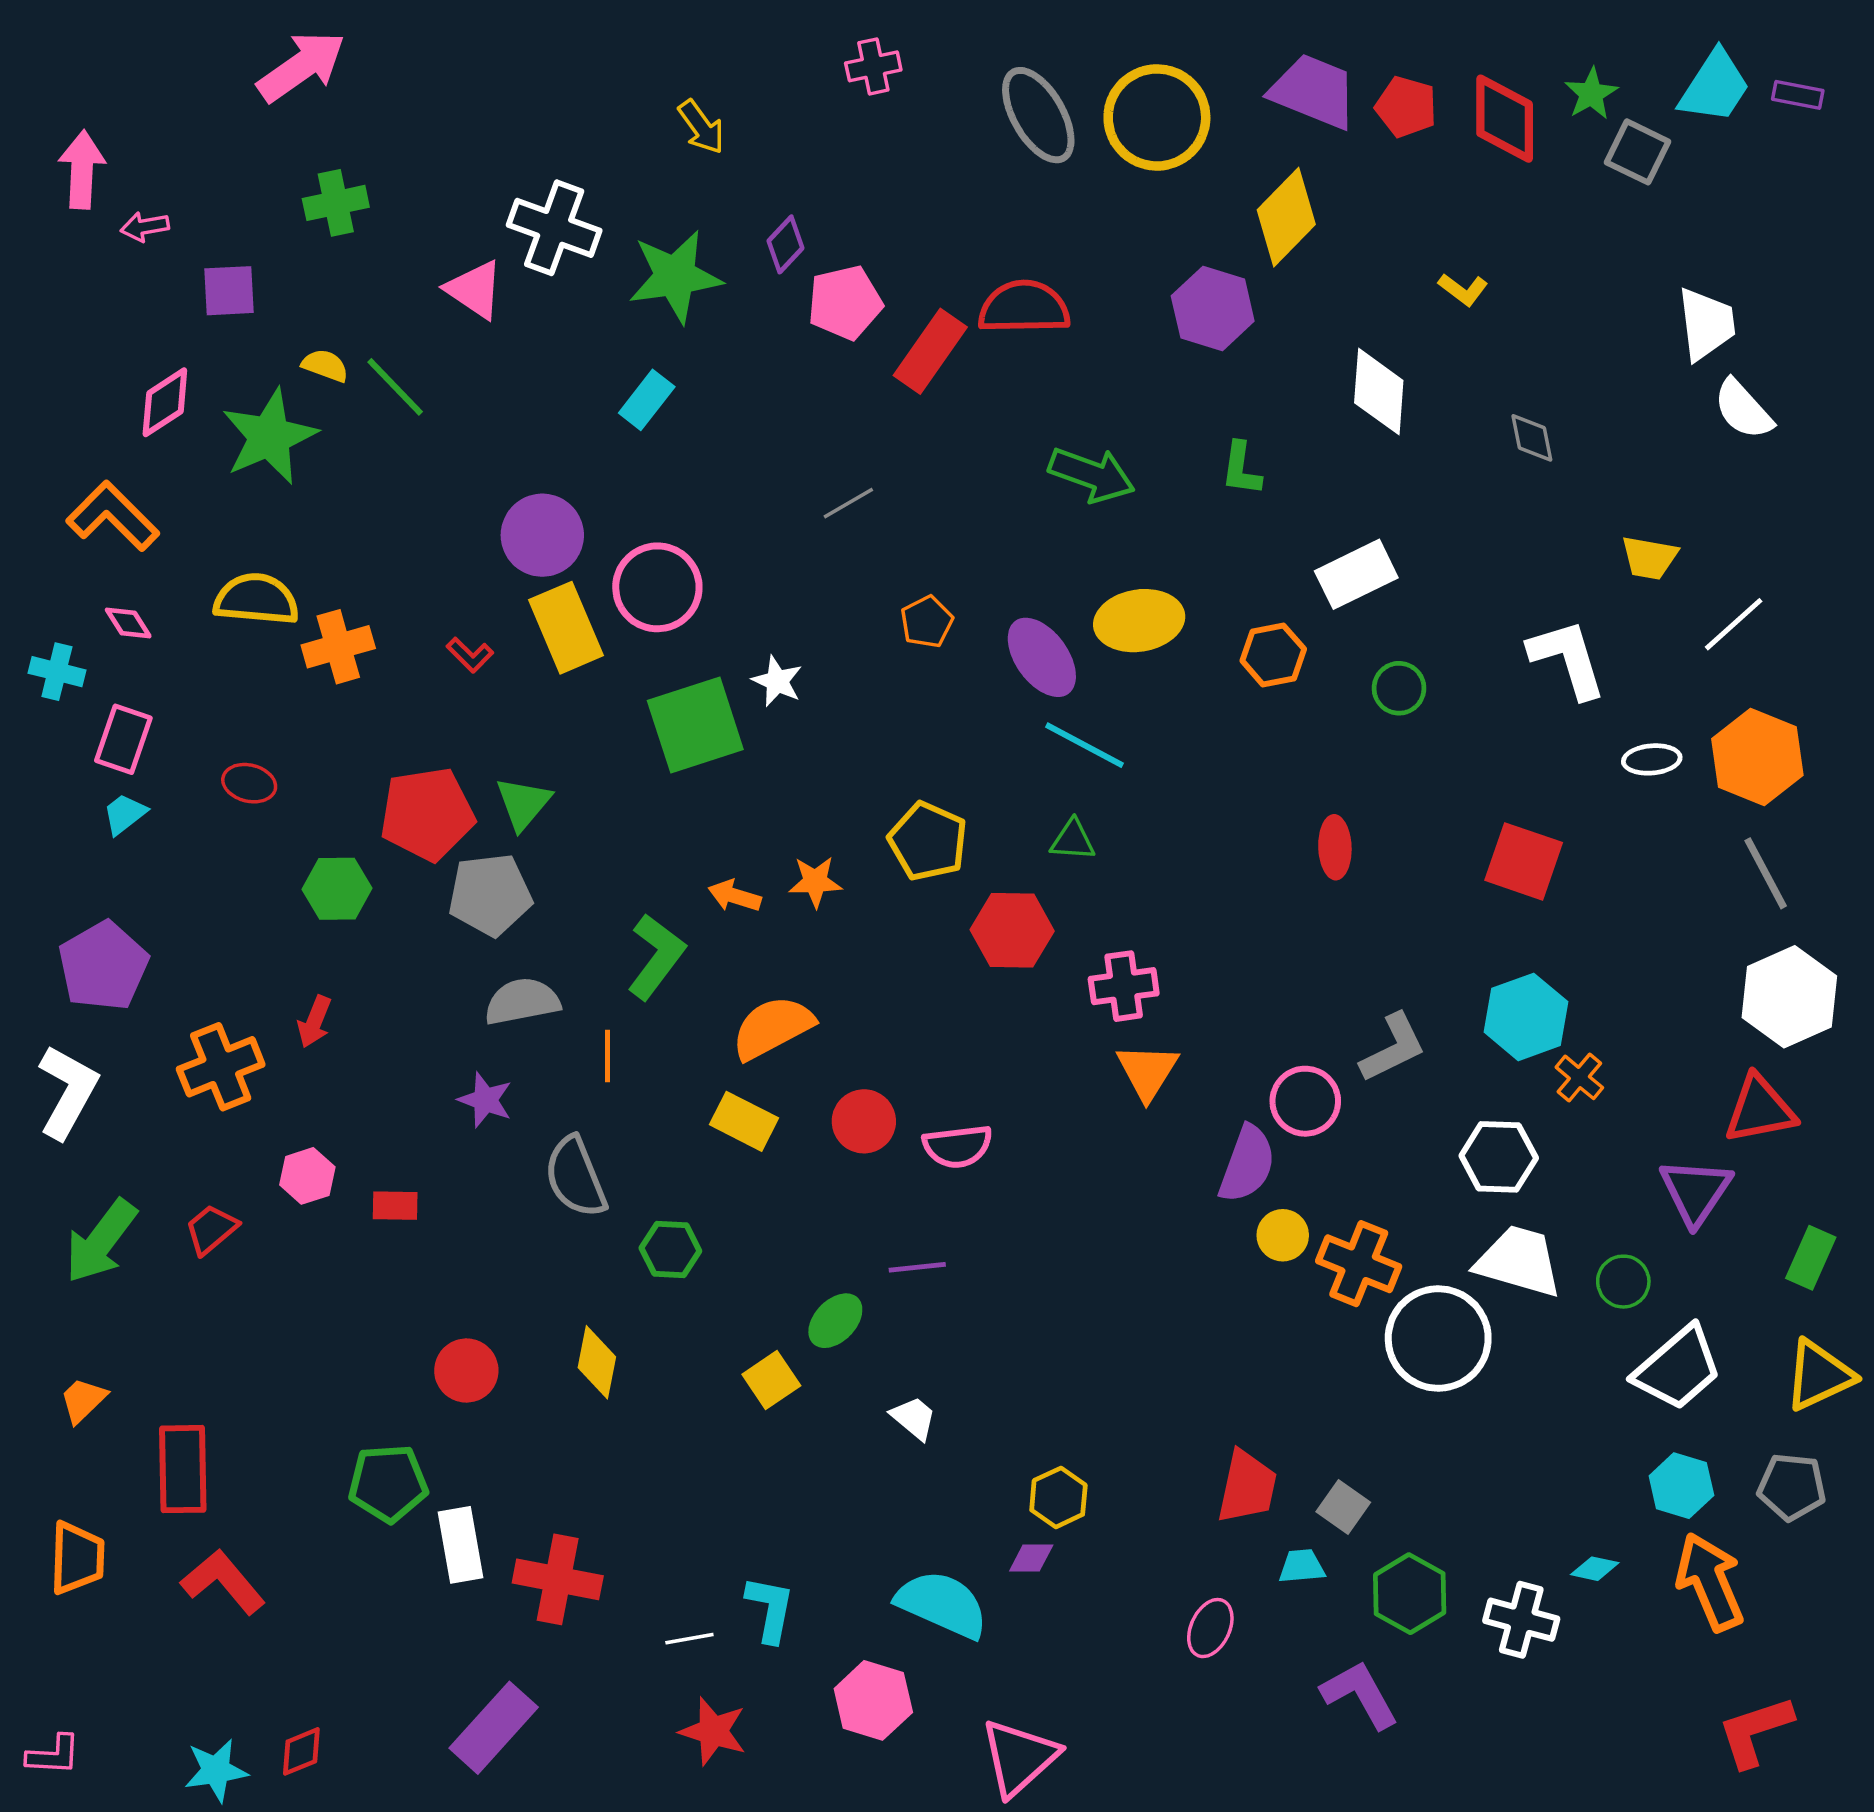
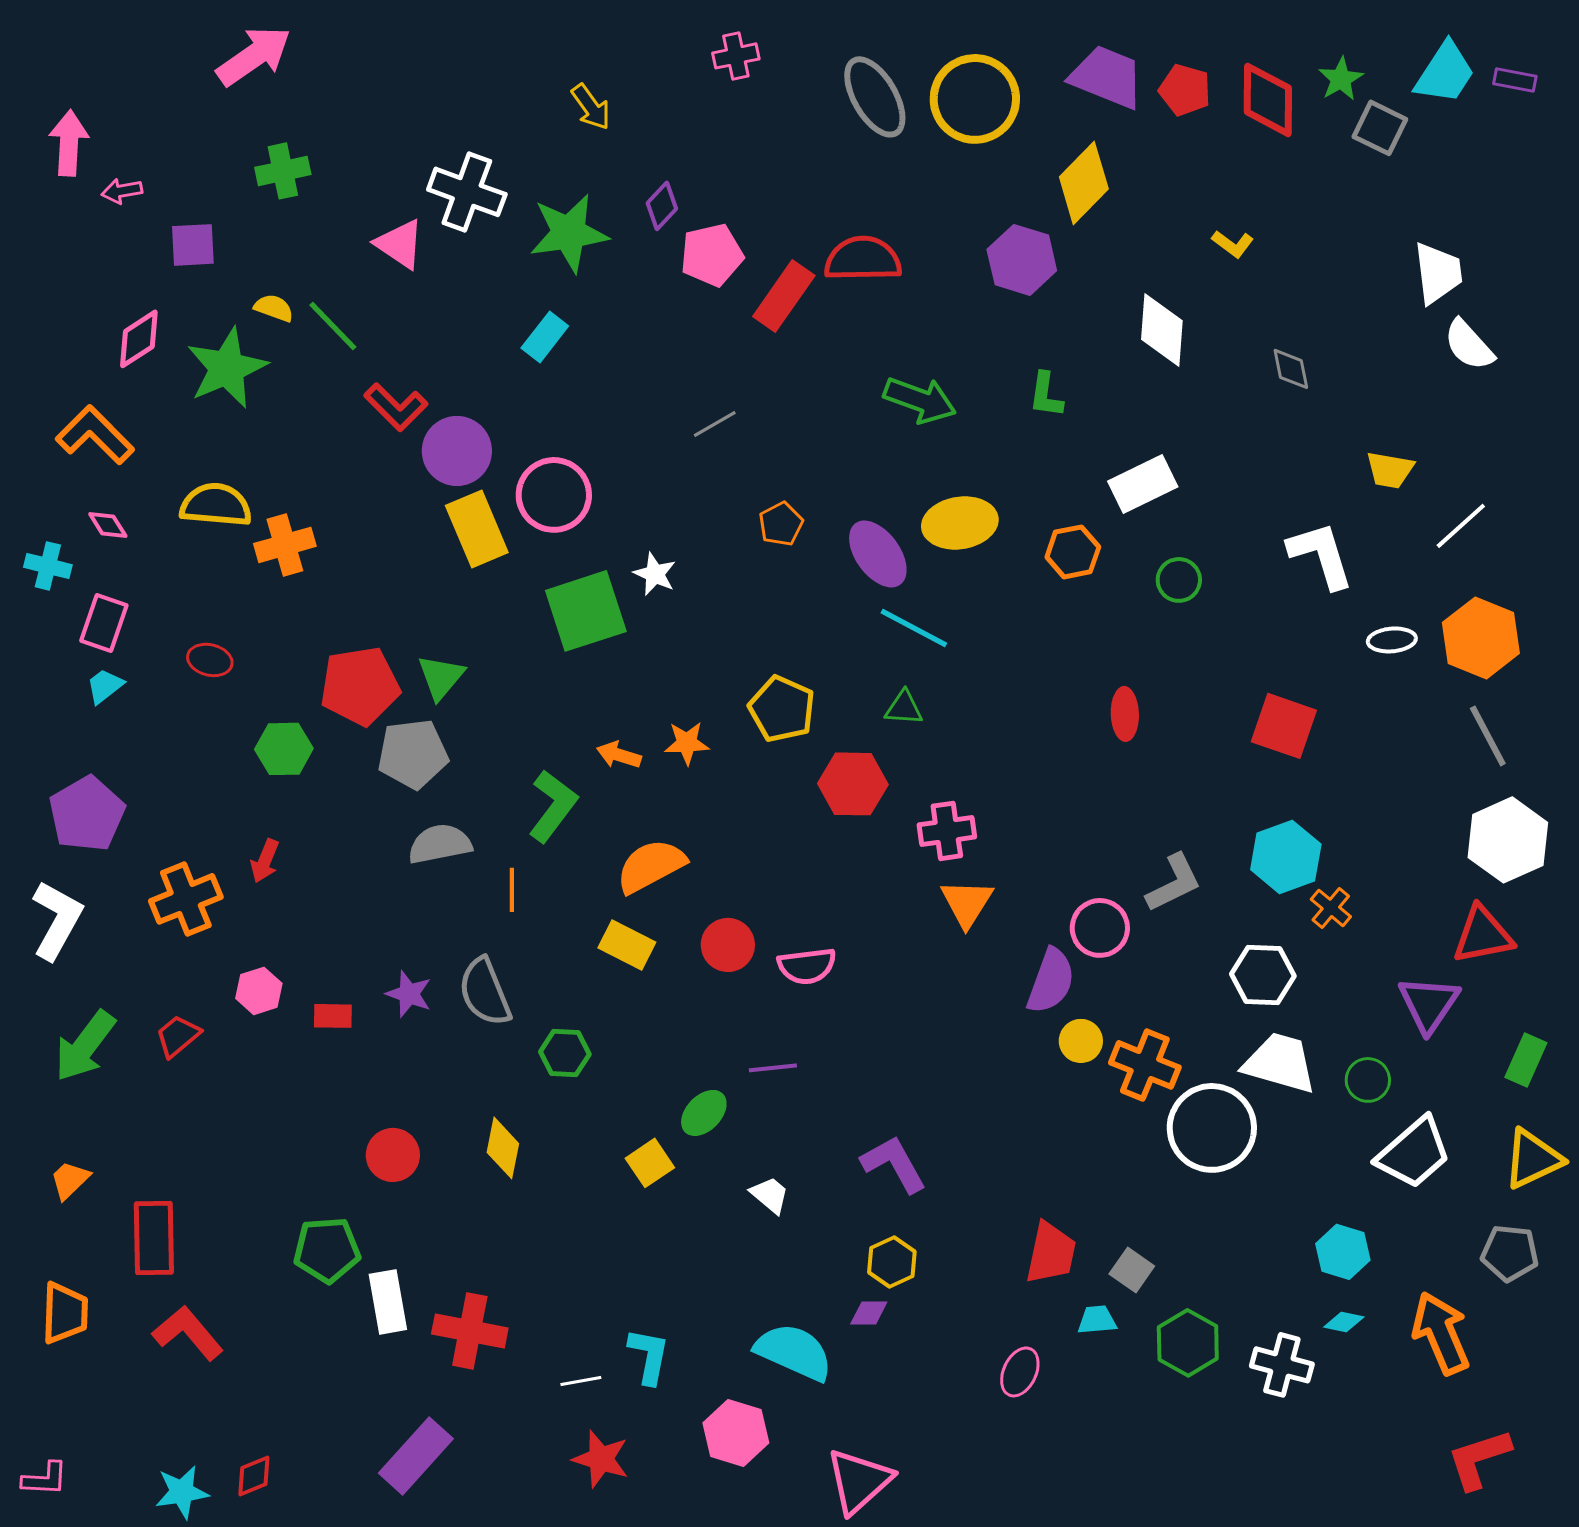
red L-shape: (470, 655) -> (396, 407), moved, size x1.6
purple star: (485, 1100) -> (409, 994), moved
cyan hexagon: (1681, 1486) -> (1343, 1252), moved
purple L-shape: (1360, 1694) -> (894, 1164), moved

